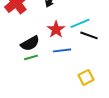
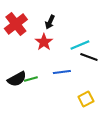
red star: (56, 29) -> (44, 42), moved
black semicircle: (30, 43) -> (17, 79), moved

